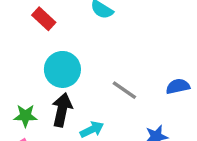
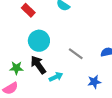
black arrow: (62, 110) -> (38, 65), turned -48

